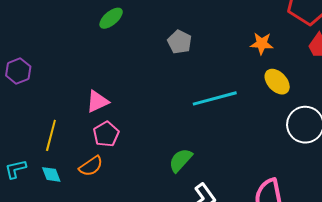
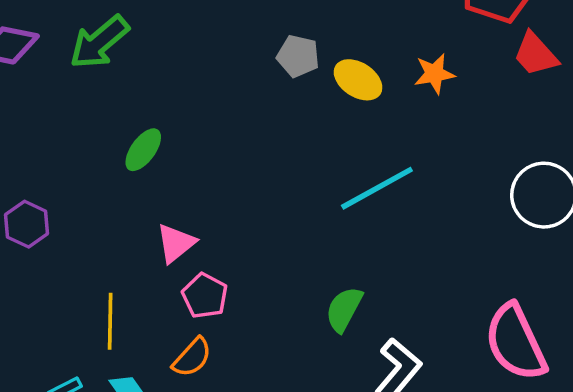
green ellipse: (111, 18) -> (143, 150), moved
gray pentagon: (180, 42) -> (298, 56), moved
yellow ellipse: (277, 82) -> (358, 80), moved

